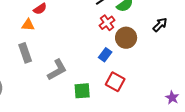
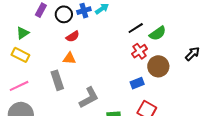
orange triangle: (28, 25) -> (69, 58), moved
blue rectangle: (105, 55) -> (137, 83), turned 32

